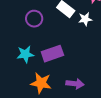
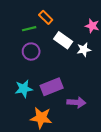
purple arrow: (75, 84) -> (76, 102), moved

